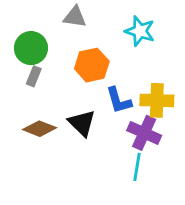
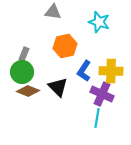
green circle: (31, 48) -> (22, 72), moved
blue L-shape: (119, 100) -> (84, 71), turned 50

